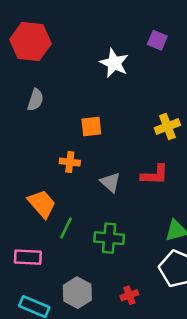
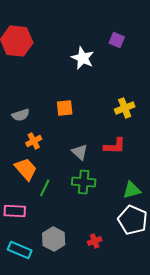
gray semicircle: (36, 100) -> (21, 115), moved, turned 54
orange cross: (70, 162) -> (34, 141), moved, turned -35
green cross: (109, 238) -> (84, 182), moved

